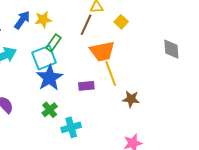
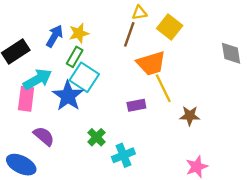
yellow square: (121, 22) -> (170, 27), size x1.5
green rectangle: (53, 43) -> (75, 57), moved
cyan square: (44, 58) -> (84, 77), turned -30
blue star: (50, 78) -> (68, 96), moved

